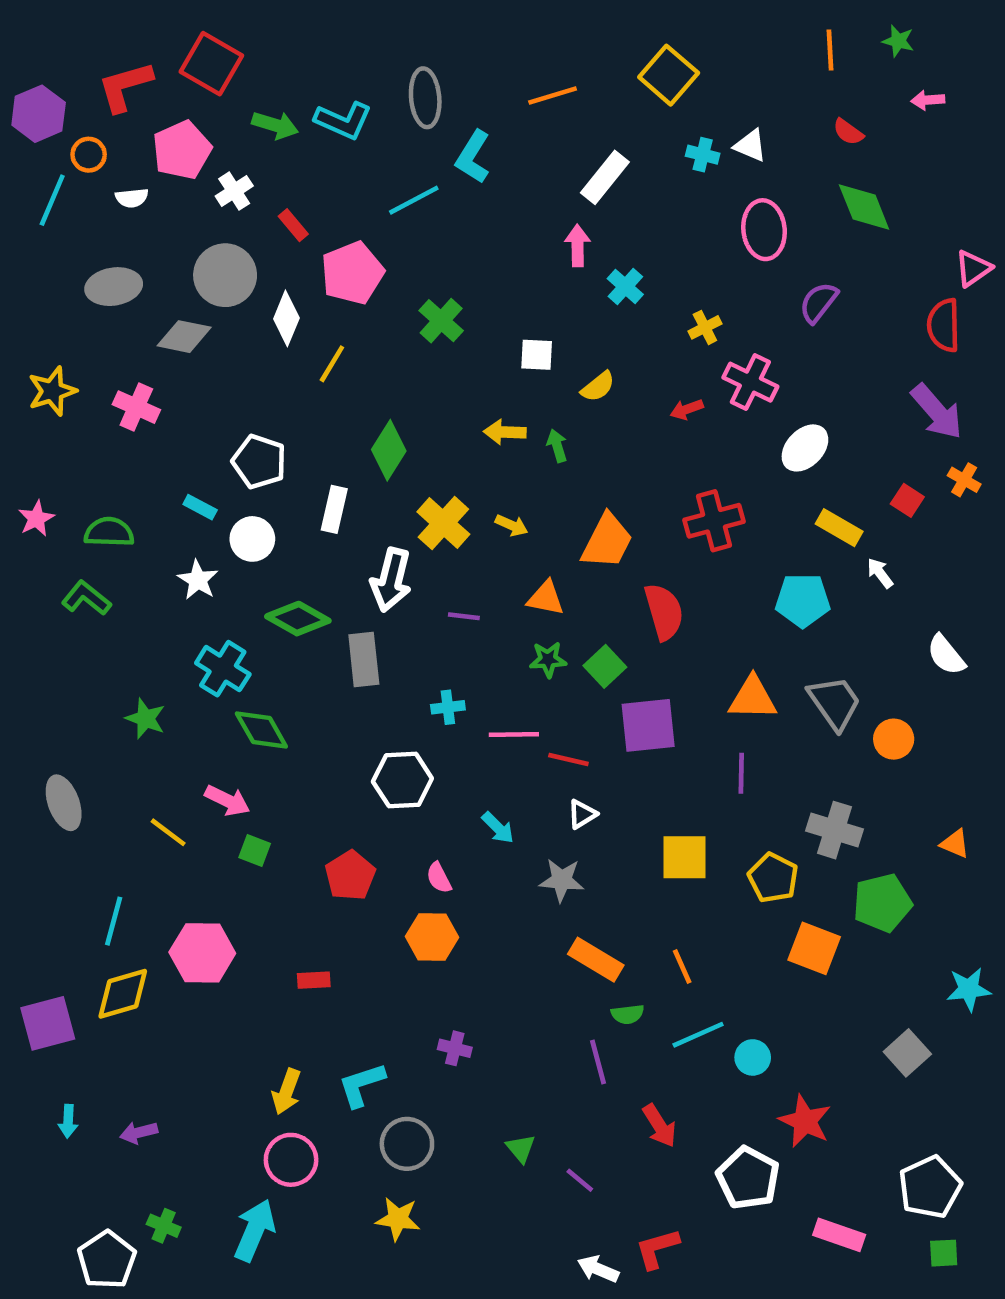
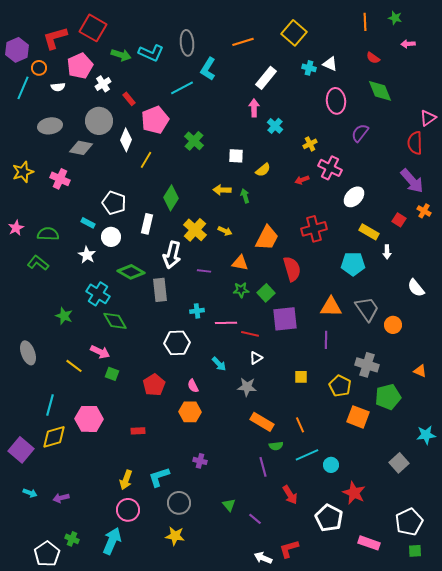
white arrow: (880, 573) -> (387, 252), turned -144
yellow square: (684, 857) -> (301, 377), size x0.6
purple square: (48, 1023) -> (21, 450), turned -35
cyan arrow: (68, 1121) -> (30, 493), turned -72

